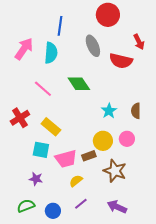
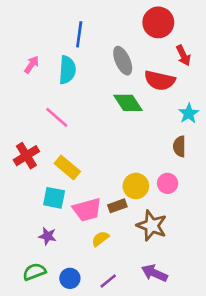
red circle: (108, 15) -> (158, 22), moved
pink arrow: (24, 49) -> (32, 65), size x0.6
green diamond: (79, 84) -> (128, 103), moved
cyan star: (109, 111) -> (189, 113), moved
purple line: (81, 204) -> (108, 281), moved

